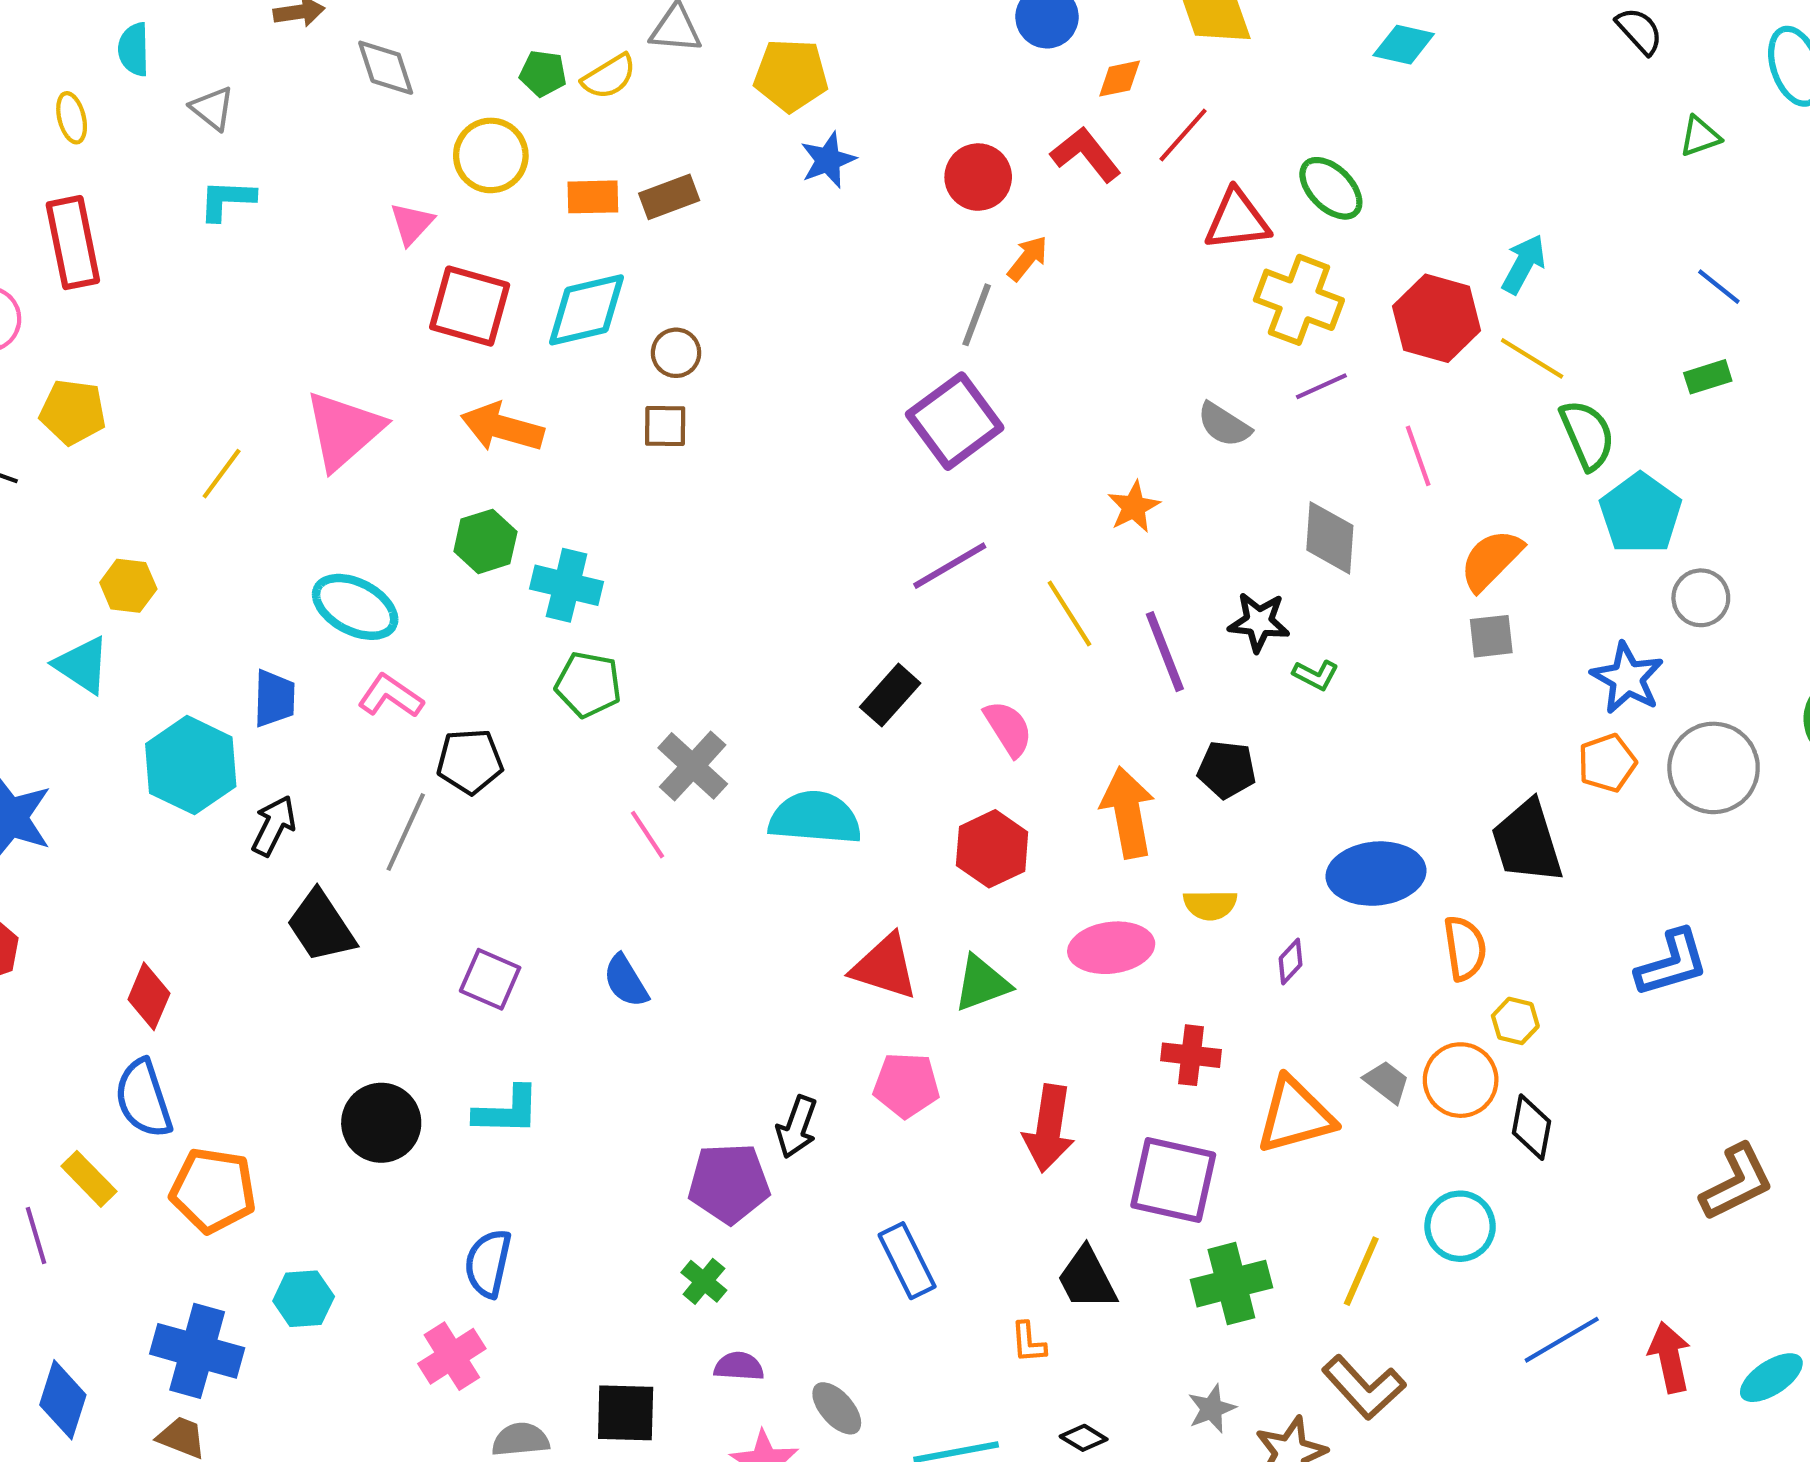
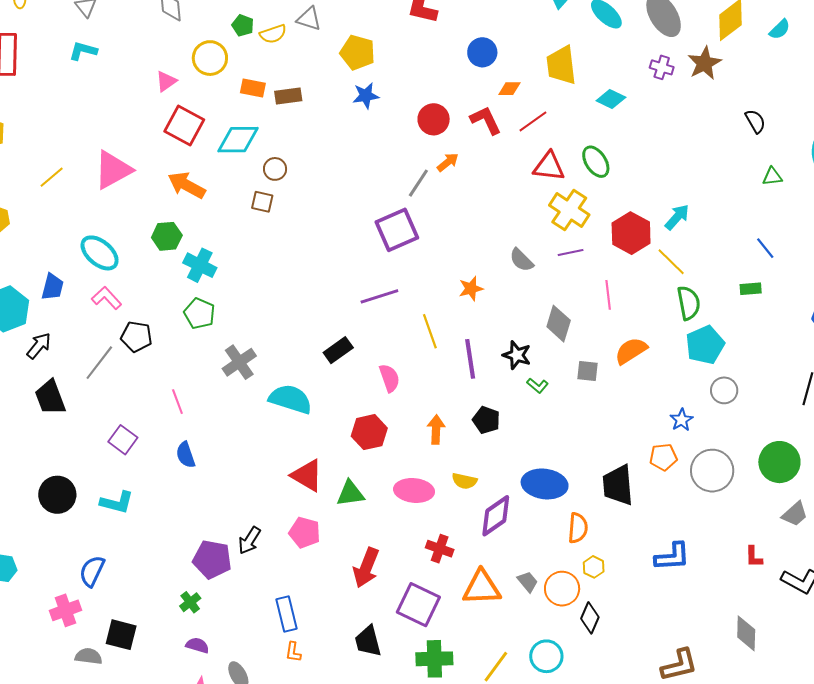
cyan diamond: (1404, 45) -> (611, 99), moved
gray square: (1491, 636) -> (587, 371), moved
blue star: (1627, 678) -> (682, 420), size x0.7
orange arrow: (1128, 812) -> (436, 430), size x0.7
pink line: (647, 835) -> (177, 402), moved
purple diamond: (1291, 961) -> (496, 516), size x2.0
orange L-shape: (1028, 1342) -> (293, 652), moved
black square: (626, 1413) -> (121, 635), moved

